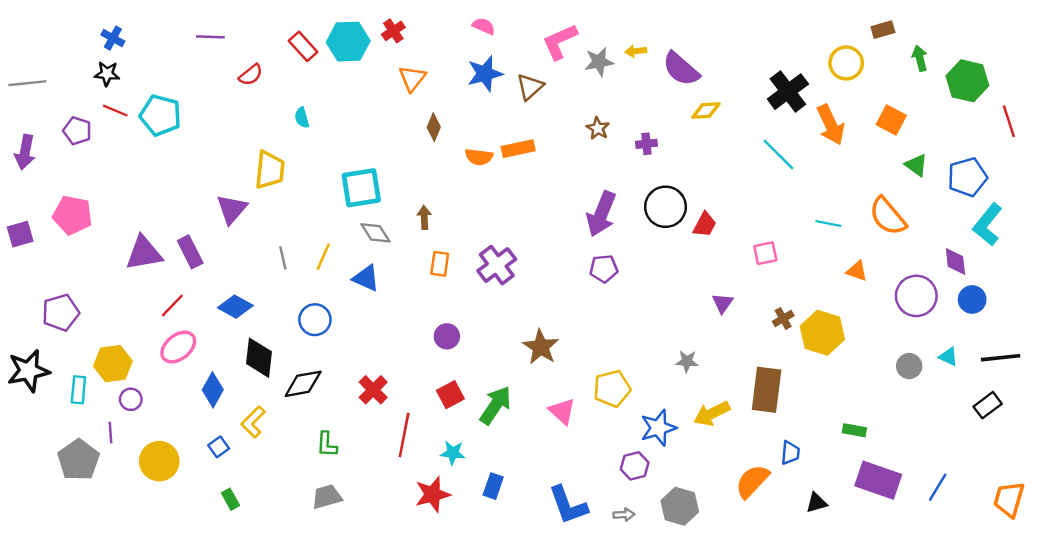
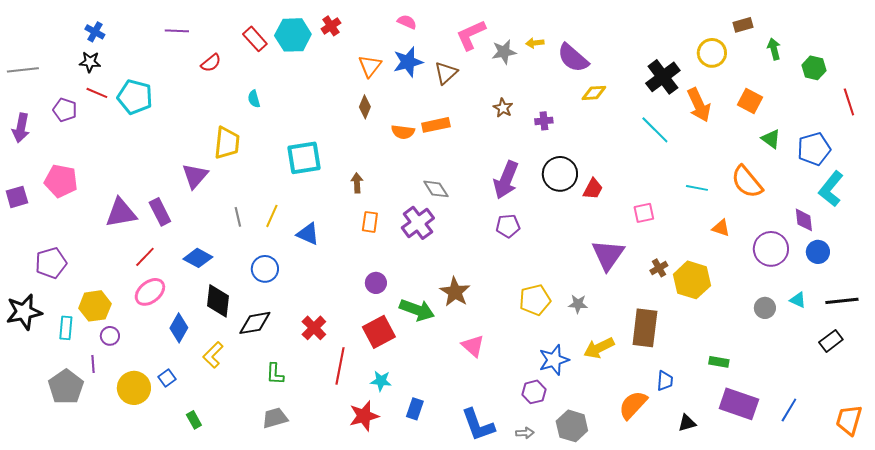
orange triangle: (412, 78) -> (370, 66), moved
green hexagon: (967, 81) -> (814, 68), size x0.7
gray diamond: (376, 233) -> (436, 189), moved
purple triangle: (723, 303) -> (608, 255), size x1.8
yellow pentagon: (612, 389) -> (535, 300), moved
red square: (450, 395) -> (379, 332), size x1.4
green arrow: (496, 405) -> (417, 310), moved, turned 76
blue square: (219, 447) -> (167, 378), moved

